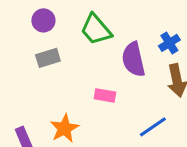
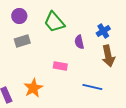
purple semicircle: (133, 59) -> (79, 42), size x0.6
blue line: (153, 127) -> (92, 87), turned 48

